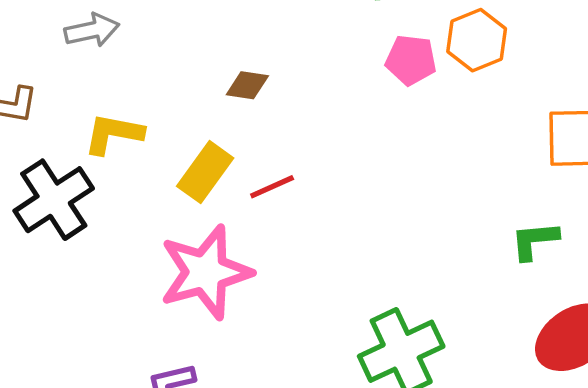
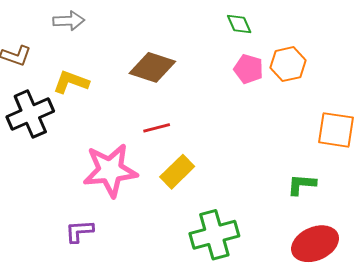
brown diamond: (247, 85) -> (152, 67), size x1.8
yellow rectangle: (205, 172) -> (177, 172), moved

